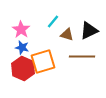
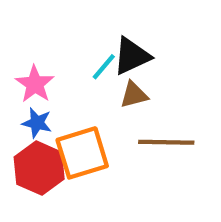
black triangle: (89, 30) -> (132, 56), moved
brown triangle: (67, 34) -> (134, 95), turned -32

